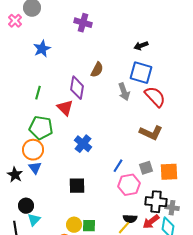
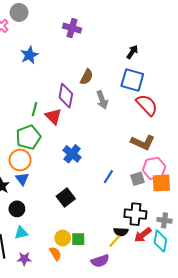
black arrow: (141, 46) -> (132, 52), turned 144
gray arrow: (124, 92) -> (102, 100), moved
green line: (38, 93) -> (35, 109), moved
green pentagon: (41, 128) -> (28, 137), turned -30
pink hexagon: (129, 185) -> (154, 168), moved
black square: (77, 186) -> (66, 197), turned -36
black cross: (156, 202) -> (135, 214), moved
black circle: (26, 206) -> (17, 209), moved
cyan triangle: (34, 220) -> (21, 233), turned 32

